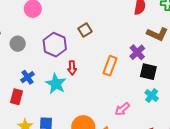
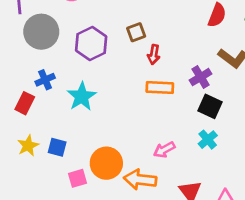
gray circle: (18, 44) -> (41, 32), size x1.6
orange rectangle: (110, 66) -> (160, 88), turned 60
red arrow: (72, 68) -> (154, 54), moved

